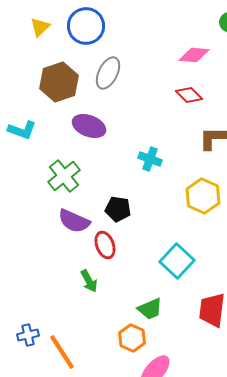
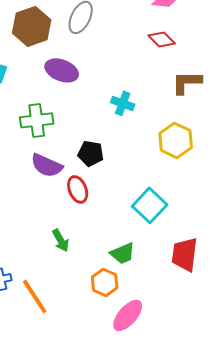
green cross: (64, 176) -> (37, 120), turned 32
green arrow: (89, 281) -> (61, 240), moved

